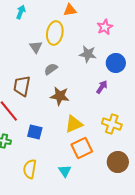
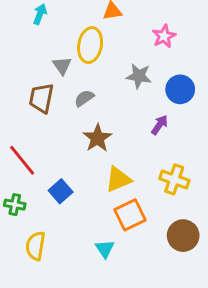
brown trapezoid: (22, 86) -> (41, 98), moved
brown star: (60, 96) -> (97, 138), turned 30
blue square: (35, 132) -> (61, 191), turned 35
yellow semicircle: (30, 169) -> (35, 246), moved

